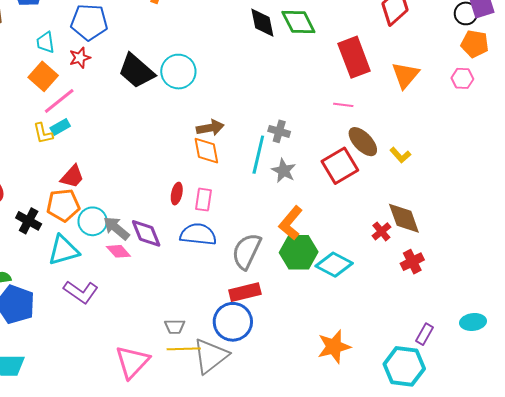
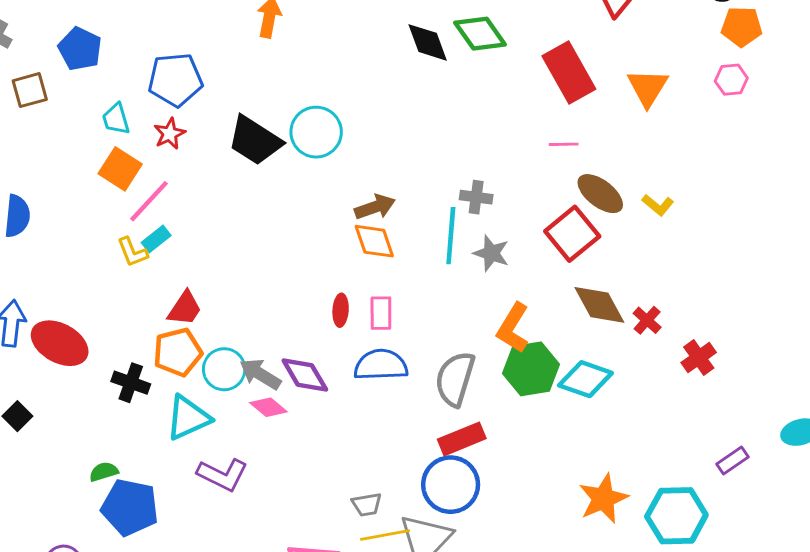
brown diamond: (404, 218) -> (599, 305), moved
purple rectangle: (424, 334) -> (732, 460), turned 35
cyan hexagon: (404, 366) -> (676, 516), moved

